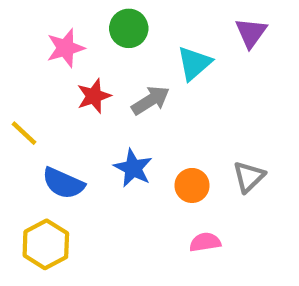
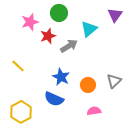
red star: (94, 96) -> (48, 36), moved
yellow line: (24, 133) -> (18, 66), moved
blue semicircle: (63, 183) -> (54, 99), moved

